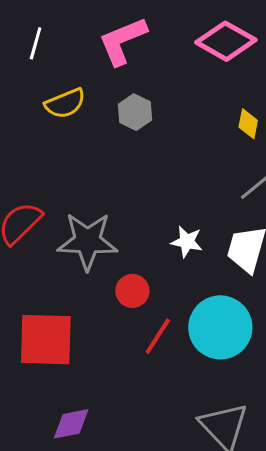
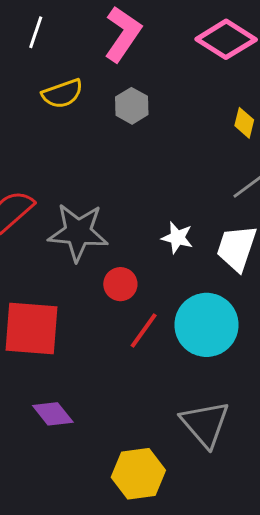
pink L-shape: (123, 41) -> (123, 34), turned 144
purple diamond: (71, 424) -> (53, 414), turned 60

